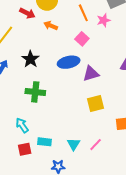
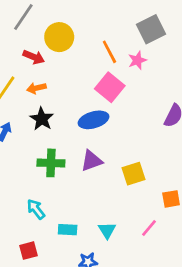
orange arrow: (51, 26) -> (36, 88), moved, turned -32
pink square: (82, 39) -> (110, 87), size x1.5
purple triangle: (91, 74) -> (92, 161), moved
pink line: (96, 145) -> (149, 228), moved
red square: (25, 149) -> (29, 251), moved

